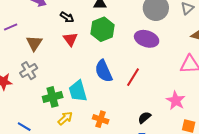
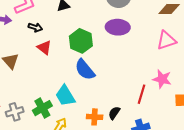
green hexagon: (103, 29) -> (81, 41), moved
gray cross: (29, 71) -> (15, 112), moved, turned 30
red line: (133, 77) -> (141, 94), moved
black semicircle: (144, 118) -> (114, 113), moved

